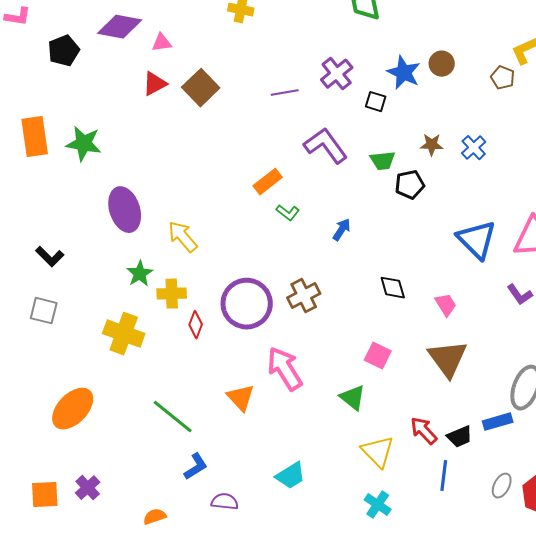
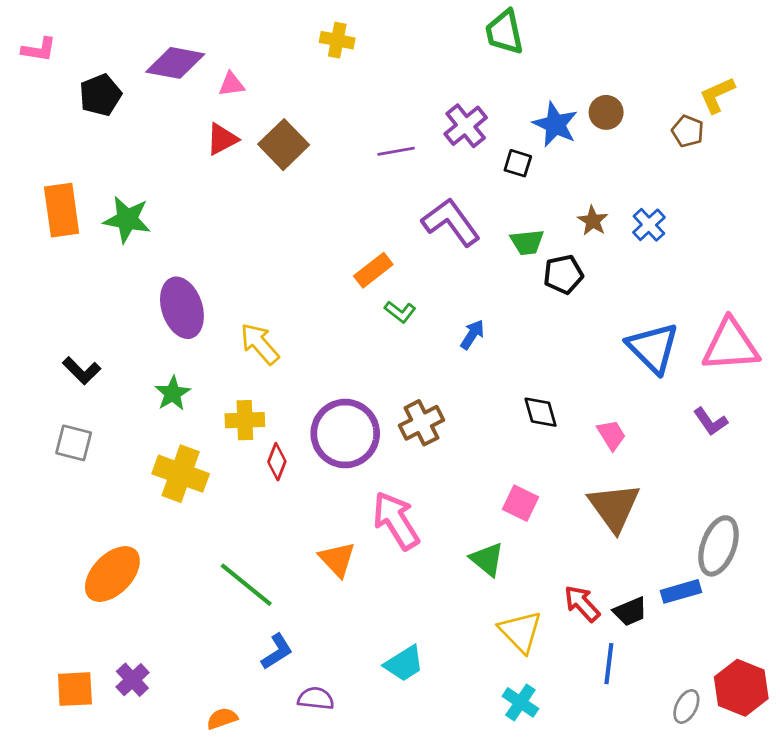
brown star: (432, 145) -> (593, 221), turned 30
green star: (140, 274) -> (173, 393), moved
gray ellipse: (502, 486) -> (686, 706), moved

